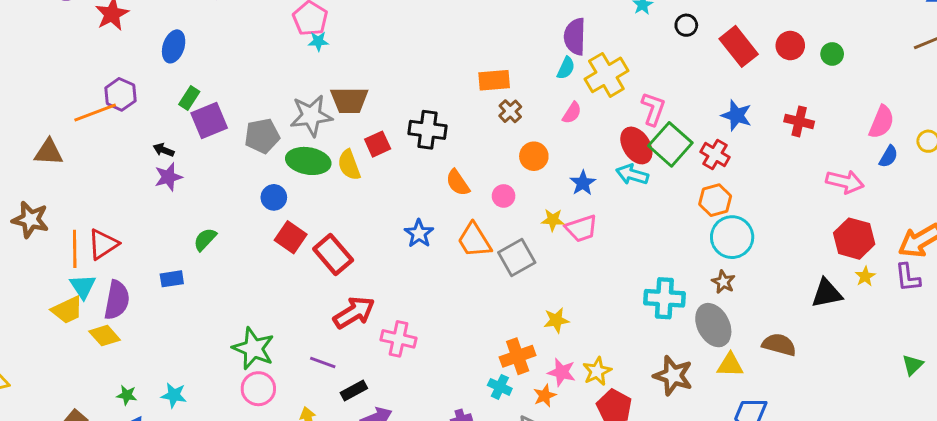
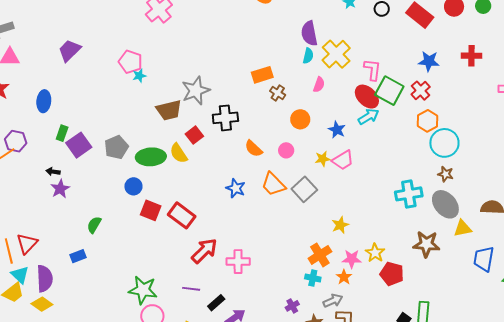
gray star: (311, 116) -> (196, 91), moved
red cross: (715, 155) -> (421, 91), turned 30
cyan arrow: (632, 175) -> (368, 117), turned 145

